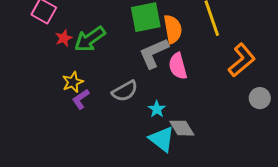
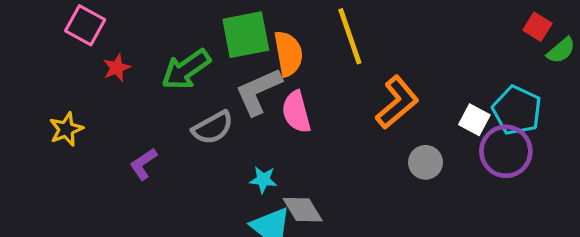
green arrow: (90, 39) -> (186, 69), moved
yellow star: (73, 82) -> (66, 129), moved
gray semicircle: (125, 91) -> (213, 128), moved
cyan star: (157, 109) -> (263, 180), turned -30

